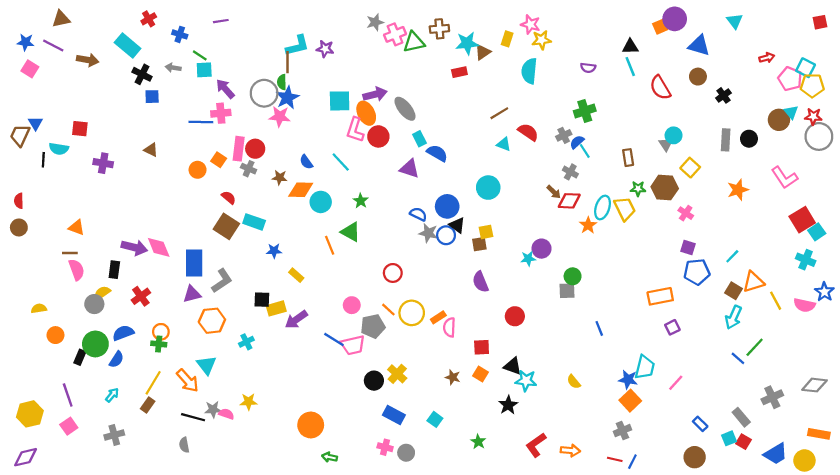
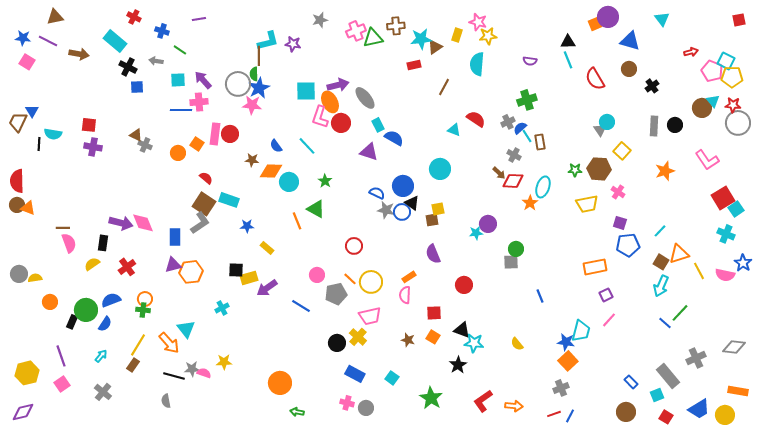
red cross: (149, 19) -> (134, 17), turned -32
gray star: (375, 22) -> (320, 20), moved
cyan square: (204, 70) -> (178, 80), moved
brown line: (499, 113) -> (444, 87), moved, turned -30
red square: (80, 129) -> (89, 125), moved
brown rectangle: (628, 158) -> (540, 142), moved
gray cross: (249, 169) -> (145, 145), moved
red semicircle: (19, 201) -> (17, 181), size x1.6
yellow trapezoid: (625, 209) -> (587, 204), moved, turned 105
orange triangle: (77, 227) -> (28, 208), moved
blue rectangle: (194, 263) -> (175, 237), size x0.7
gray L-shape: (222, 281) -> (200, 223), moved
gray circle: (94, 304) -> (19, 274), moved
orange rectangle: (438, 317) -> (409, 277), moved
orange hexagon: (212, 321) -> (191, 272), moved
pink trapezoid: (353, 345) -> (370, 316), moved
pink line: (676, 383) -> (609, 320), moved
gray rectangle: (741, 417) -> (668, 376), size x1.4
gray cross: (114, 435) -> (103, 392), turned -36
green star: (478, 442) -> (431, 398), size x1.6
red square: (743, 442) -> (666, 417), moved
red line: (615, 459) -> (554, 414), turned -32

